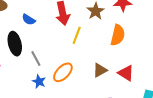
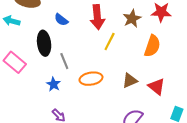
orange ellipse: (63, 72) -> (91, 79), turned 30
blue star: (39, 81) -> (54, 84), moved

